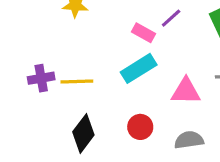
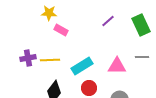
pink rectangle: (143, 33) -> (61, 30), moved
cyan rectangle: (139, 68) -> (82, 66), moved

